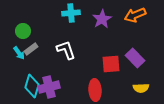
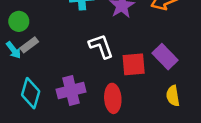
white L-shape: (66, 50) -> (101, 46), moved
purple cross: (49, 87) -> (71, 91), moved
yellow semicircle: (141, 88) -> (173, 96), turned 84

